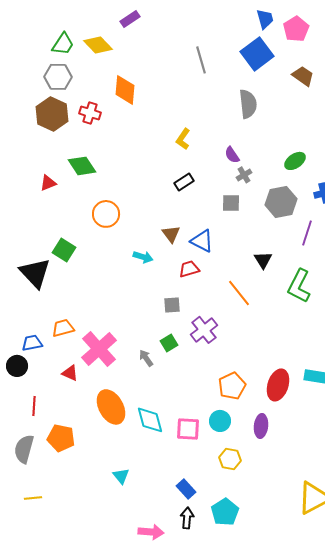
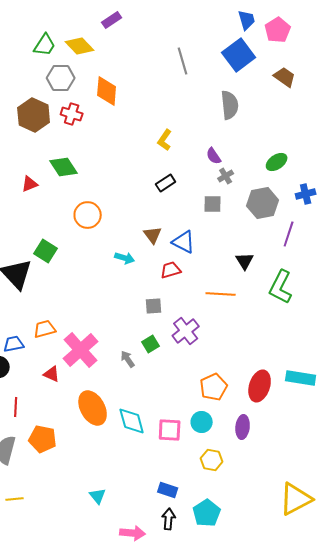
gray hexagon: (58, 77) -> (61, 78), moved
orange line: (239, 293) -> (221, 294), turned -48
cyan triangle: (121, 476) -> (98, 496), moved
blue rectangle: (186, 489) -> (168, 490), turned -30

